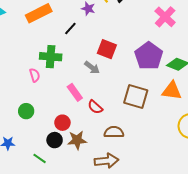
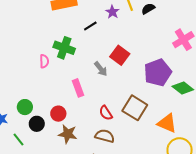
orange triangle: (172, 91) -> (167, 123), moved
red semicircle: (95, 107) -> (106, 113), moved
green circle: (26, 111) -> (25, 107), moved
black circle: (55, 140) -> (37, 124), moved
green line: (40, 158) -> (18, 139), moved

